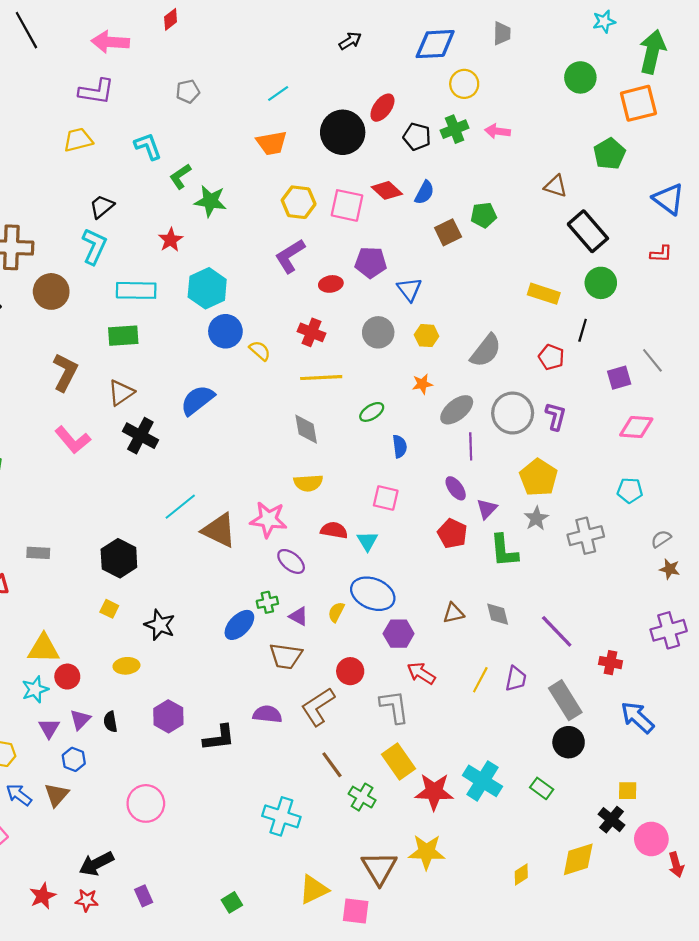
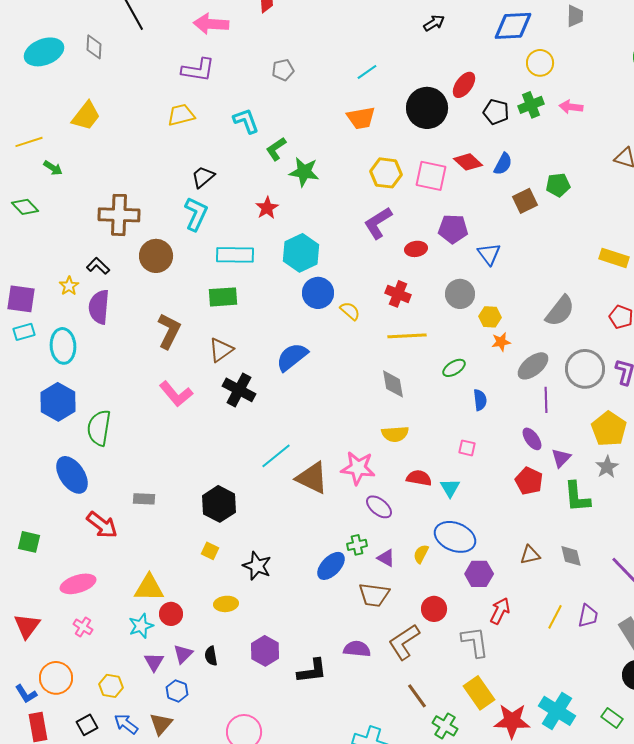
yellow hexagon: (427, 336) -> (490, 317), moved
pink square: (386, 498) -> (467, 448), size x0.7
red arrow: (421, 673) -> (500, 611), turned 84

